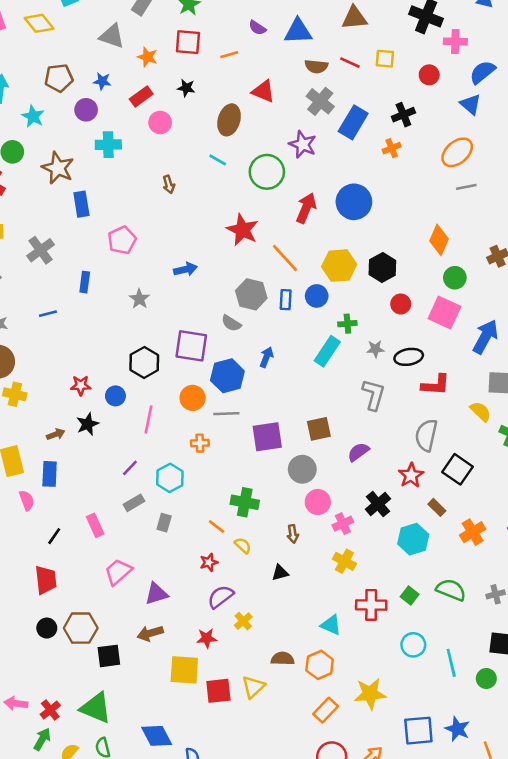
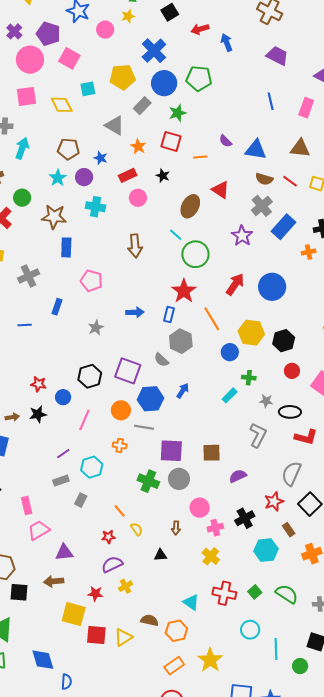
cyan star: (33, 116) -> (58, 178), moved
brown star: (58, 168) -> (54, 217), turned -30
green circle: (267, 172) -> (195, 254), moved
brown arrow: (169, 184) -> (135, 246), size x1.6
pink pentagon: (122, 240) -> (91, 281), turned 30
blue rectangle: (286, 300) -> (169, 314), moved
cyan rectangle: (327, 351) -> (230, 395), size x0.7
gray circle: (302, 469) -> (179, 479), moved
green cross: (245, 502) -> (148, 481), moved
pink rectangle: (95, 525) -> (27, 506), moved
yellow star: (370, 694) -> (210, 660), turned 30

